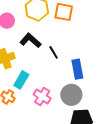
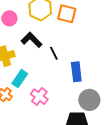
gray circle: (71, 95) -> (89, 100), moved

